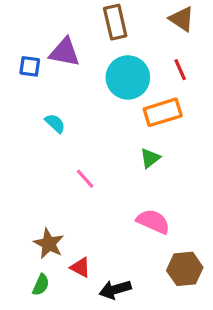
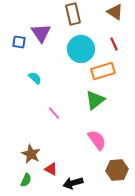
purple triangle: (65, 52) -> (41, 33), turned 45
green triangle: (150, 158) -> (95, 100), size x1.5
pink semicircle: (153, 221) -> (97, 140), turned 30

